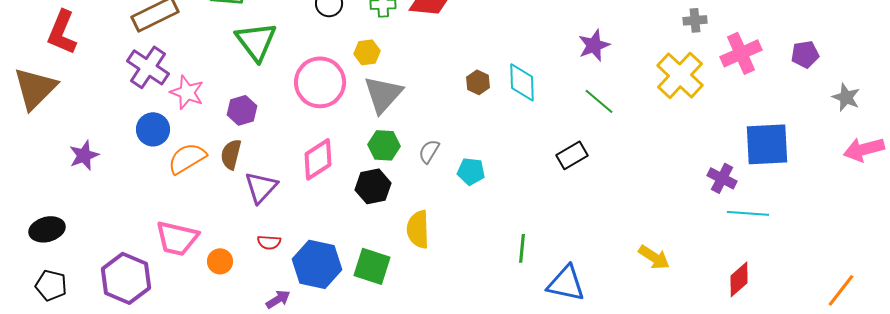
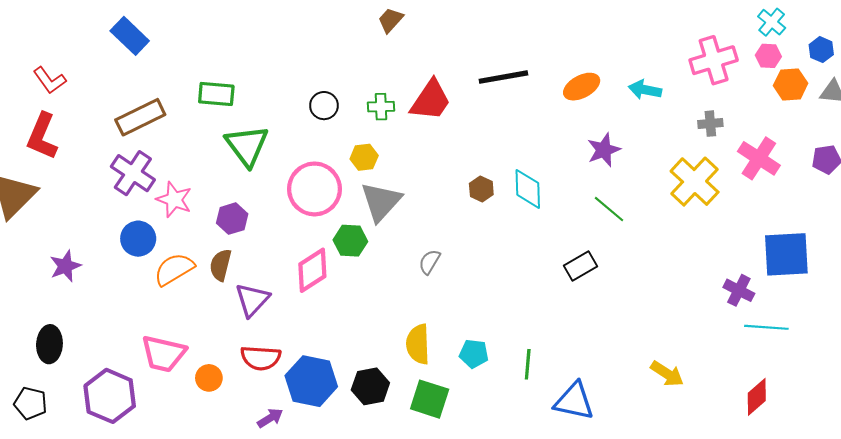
pink cross: (741, 53) -> (759, 158), turned -33
green hexagon: (384, 145) -> (350, 241), moved
cyan pentagon: (471, 171) -> (474, 354), moved
black hexagon: (373, 186) -> (370, 386), moved
black ellipse: (47, 229) -> (49, 344), moved, turned -72
red semicircle: (269, 242) -> (261, 358), size x1.6
green square: (372, 266) -> (430, 399), moved

